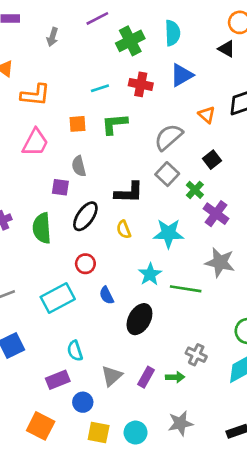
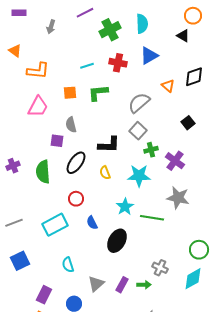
black square: (212, 160) -> (188, 123), moved
green cross: (195, 190) -> (151, 150), moved, turned 32
purple rectangle: (58, 380) -> (44, 295), moved, turned -42

